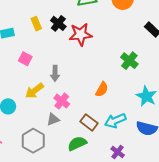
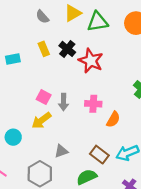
red star: (80, 34) -> (91, 61), turned 30
pink square: (25, 59) -> (44, 97), moved
pink cross: (62, 101) -> (93, 104), moved, turned -35

